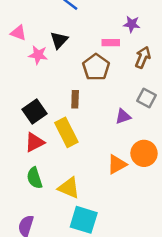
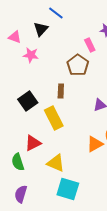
black triangle: (59, 40) -> (41, 29), moved
pink rectangle: (111, 43) -> (90, 45), turned 64
red triangle: (34, 142) -> (33, 143), moved
green semicircle: (34, 178) -> (18, 162), moved

